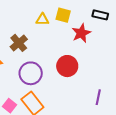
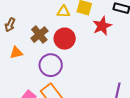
red circle: (67, 66) -> (65, 39), moved

